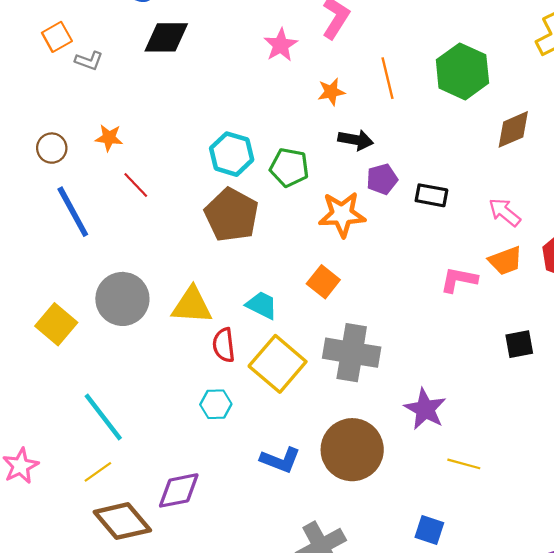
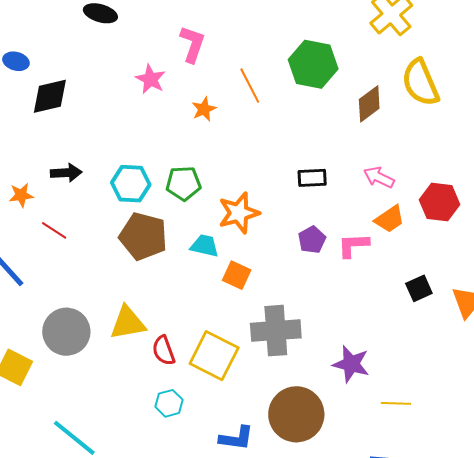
black arrow: (356, 140) -> (66, 173), moved
purple pentagon: (382, 179) -> (312, 240), moved
cyan trapezoid: (262, 305) -> (205, 246), moved

